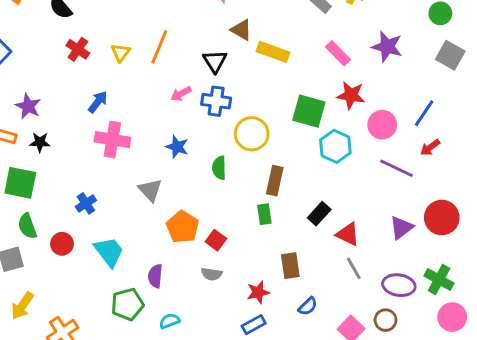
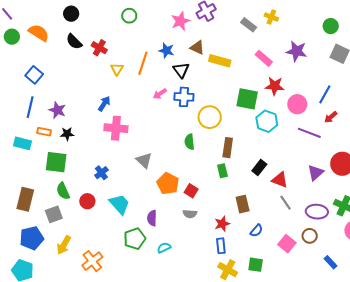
red cross: (78, 49) -> (99, 48), moved
blue star: (177, 147) -> (166, 51), moved
blue rectangle: (254, 325) -> (221, 246), turned -63

